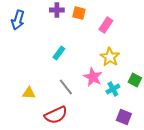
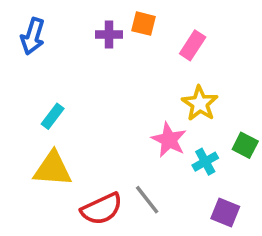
purple cross: (57, 10) -> (109, 34), moved
cyan rectangle: (59, 53) -> (53, 116), moved
gray line: (66, 87) -> (147, 200), moved
yellow triangle: (29, 93) -> (53, 169), size x1.6

